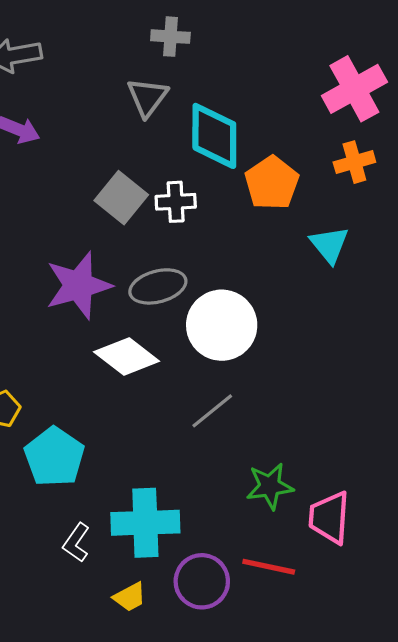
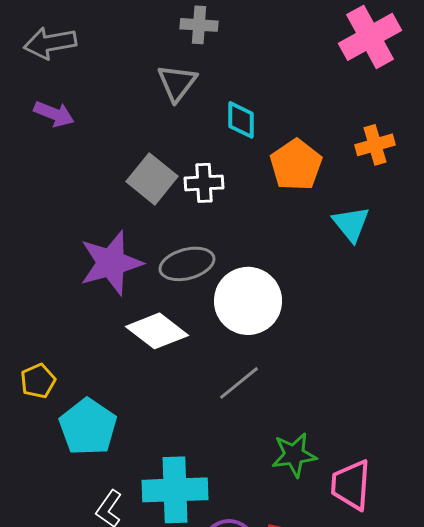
pink cross: (354, 89) -> (370, 37), moved
cyan diamond: (214, 136) -> (241, 120), size x0.6

